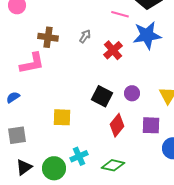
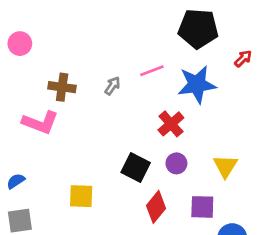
pink line: (120, 14) -> (152, 71), moved, turned -36
red cross: (113, 50) -> (171, 124), moved
pink L-shape: (32, 63) -> (40, 123), turned 32
blue semicircle: (13, 97) -> (16, 181), moved

